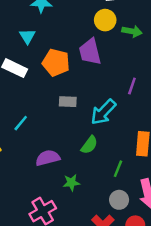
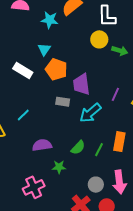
cyan triangle: (27, 36) -> (44, 49), moved
purple trapezoid: (90, 52) -> (81, 84), moved
green semicircle: (89, 145) -> (78, 147), moved
green line: (118, 169) -> (99, 150), moved

